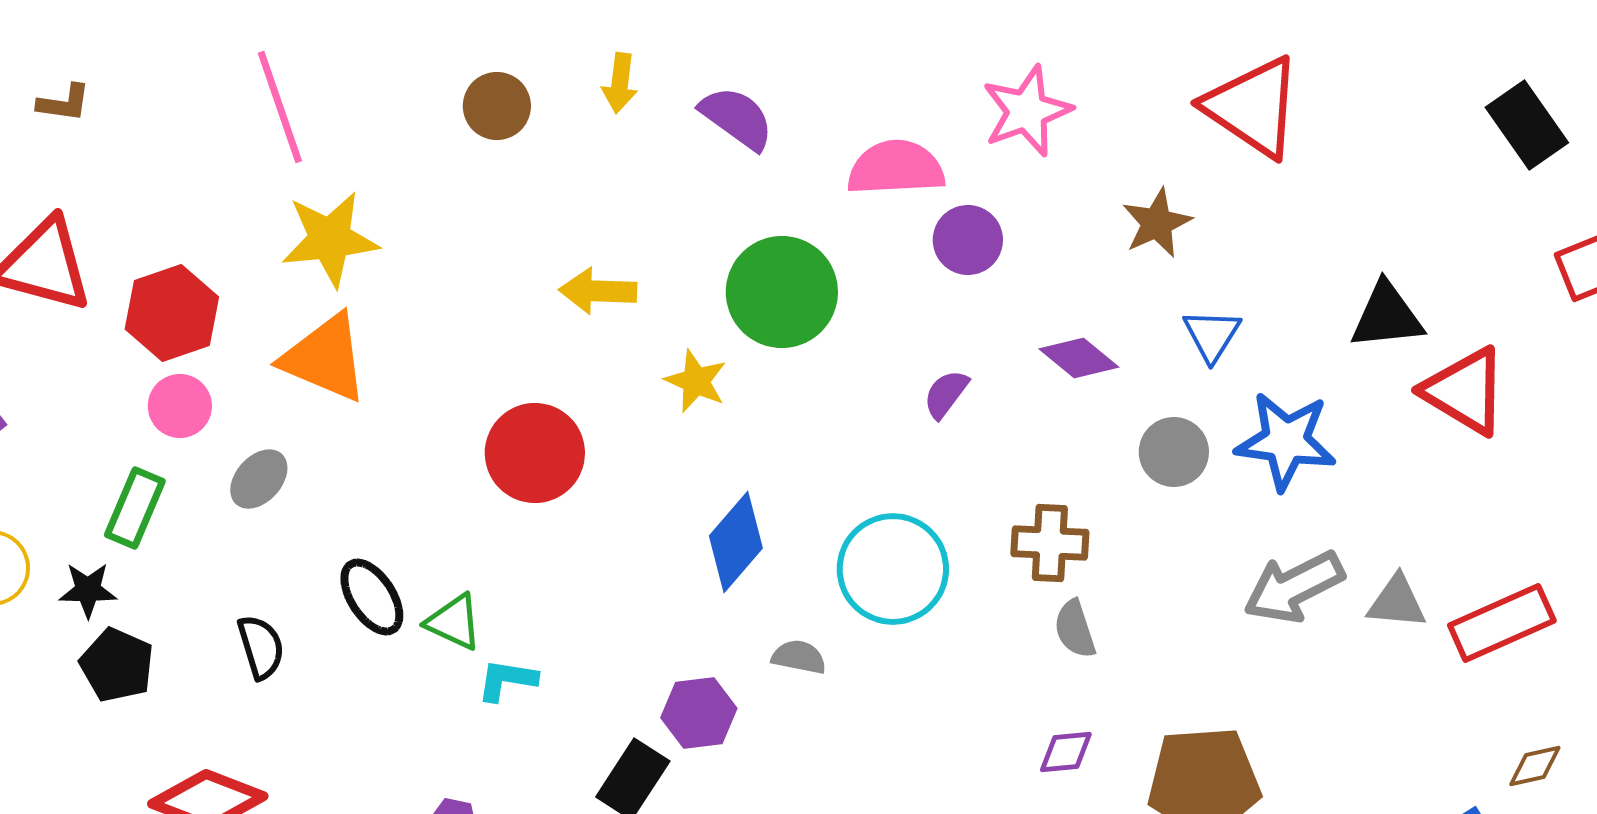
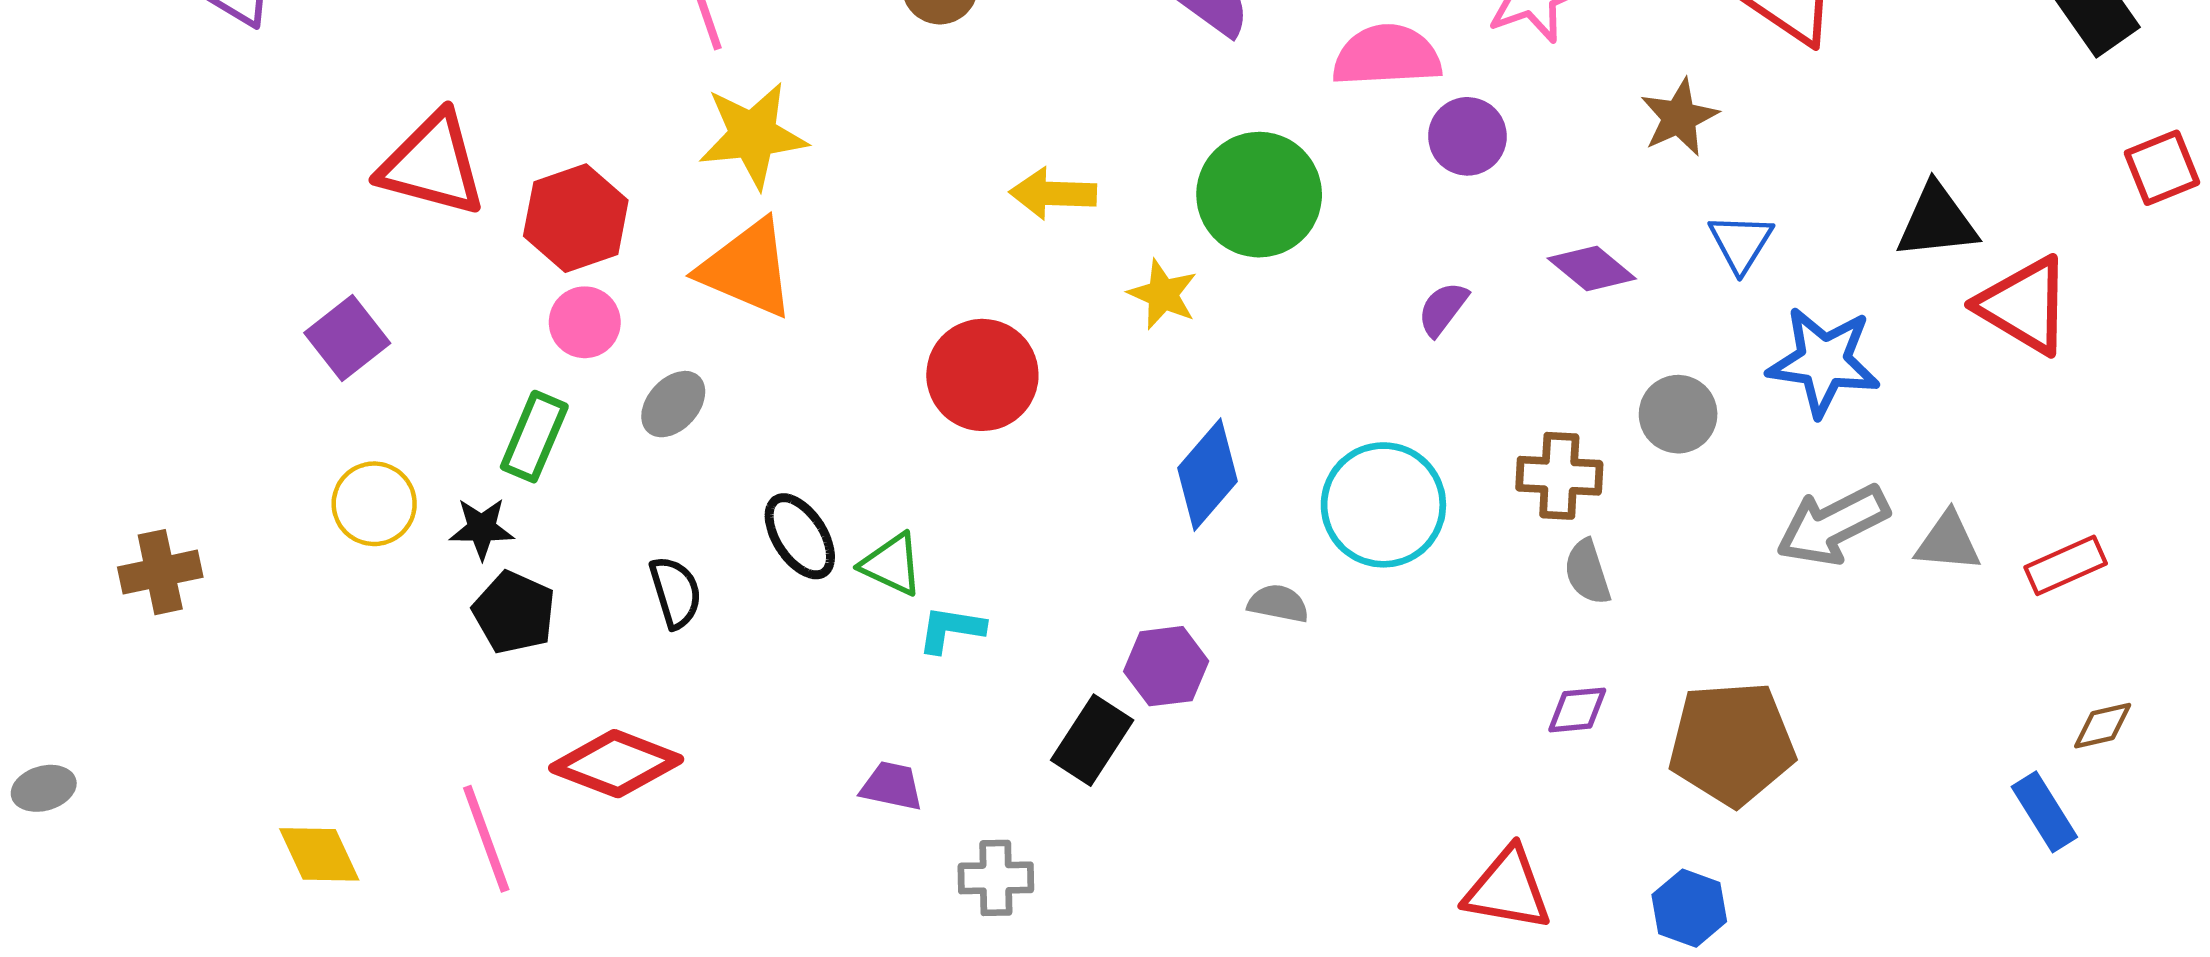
gray circle: (1174, 452) -> (1678, 414), moved
red rectangle: (1502, 623) -> (2066, 565), size x0.7

